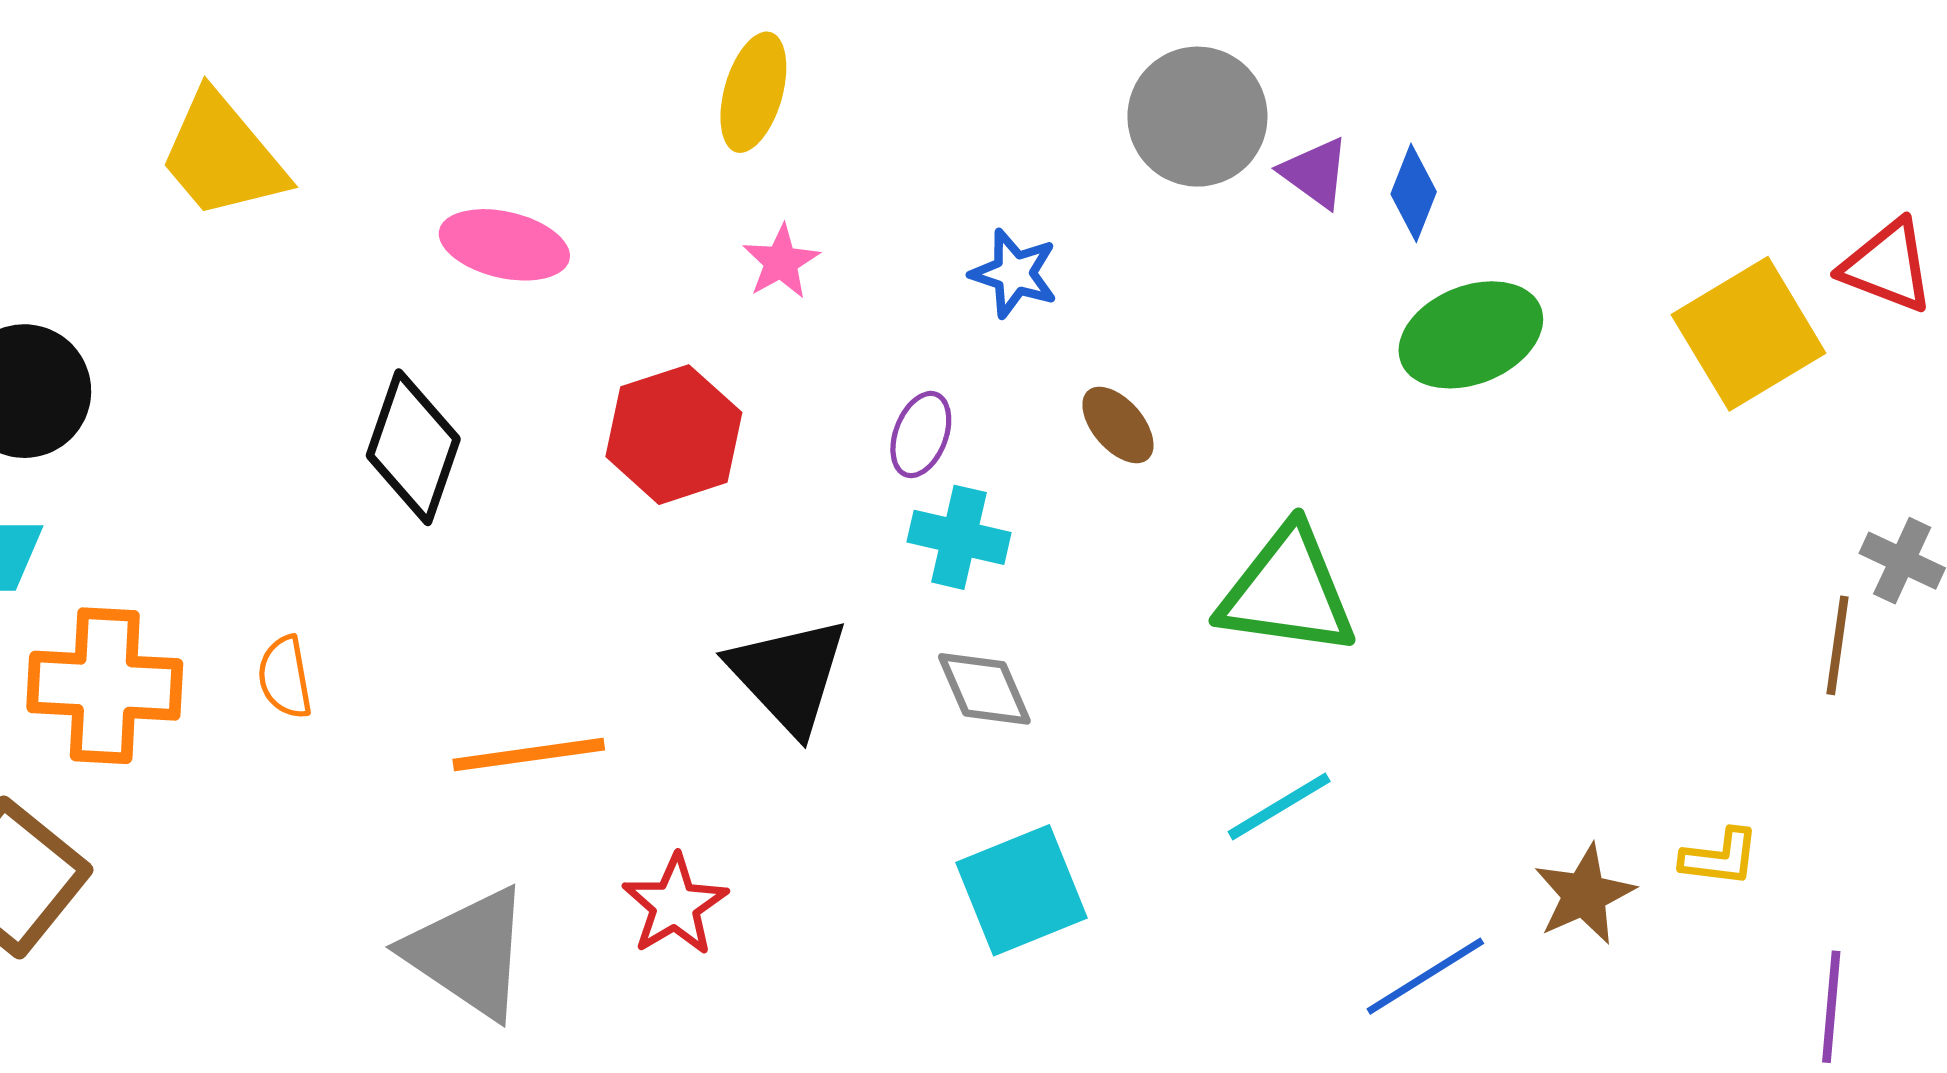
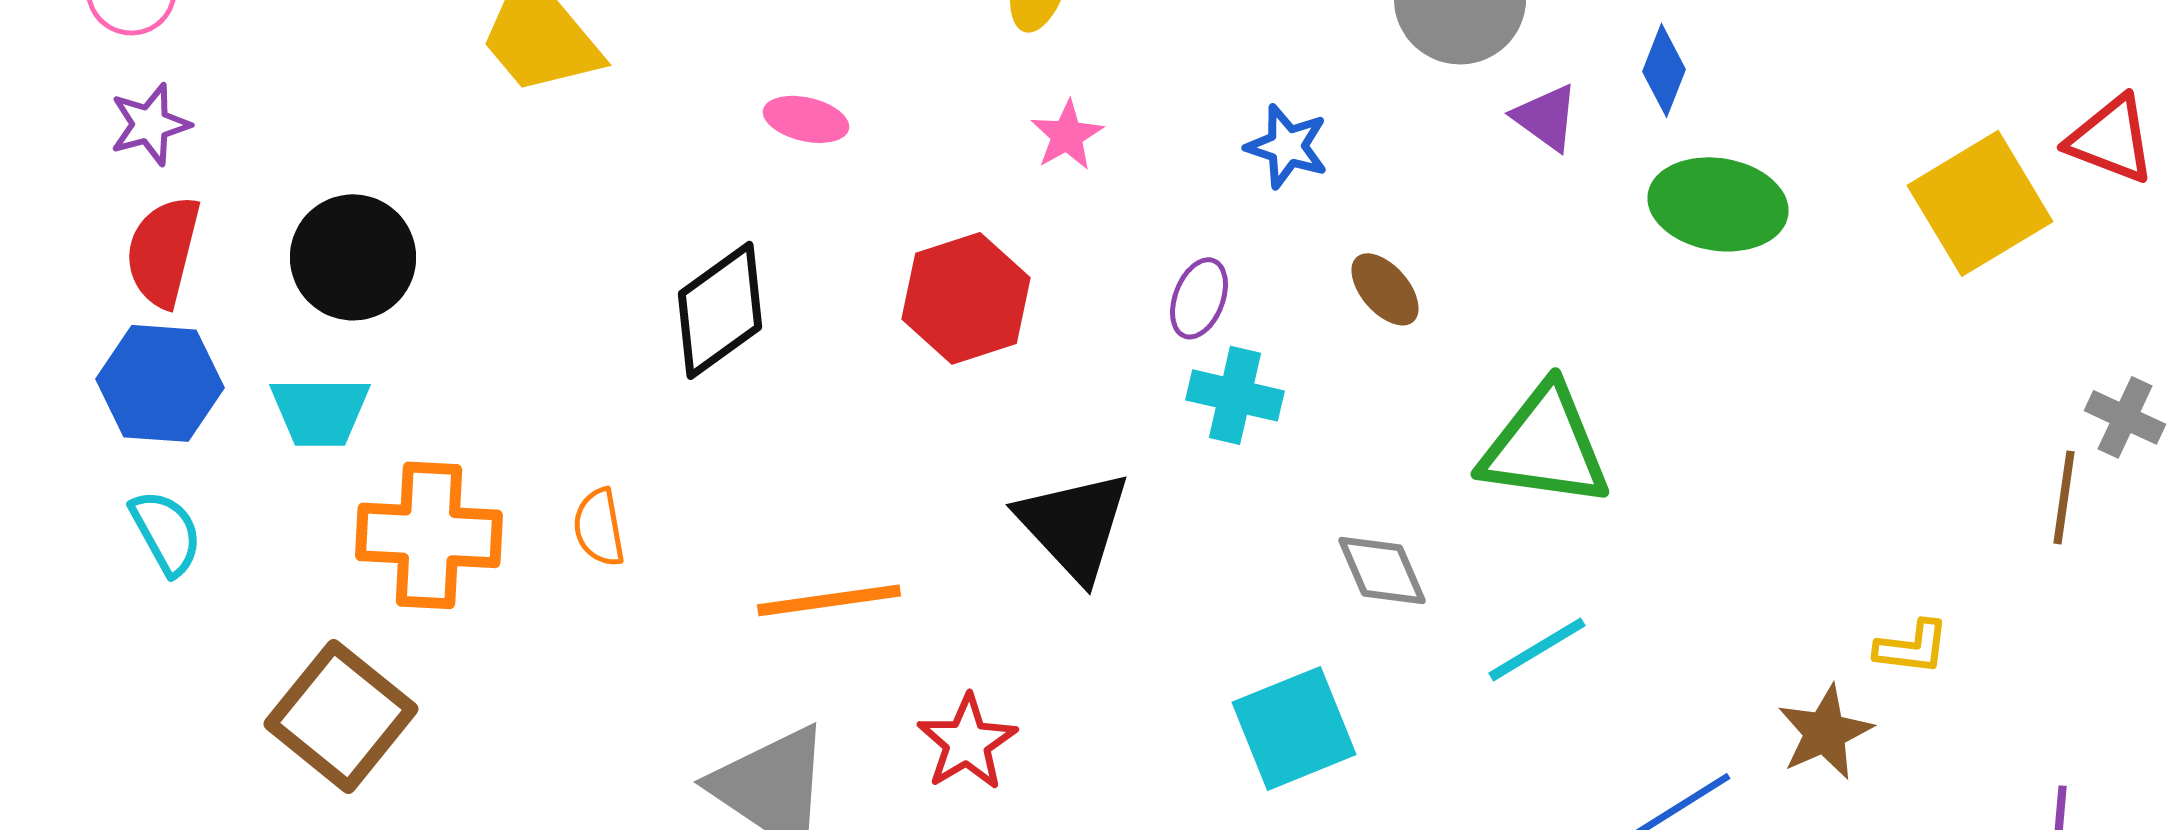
purple triangle: (1315, 173) -> (1546, 117), moved
pink ellipse: (504, 245) -> (806, 119), size x0.7
green ellipse: (1471, 335) -> (1718, 204), turned 31
black diamond: (413, 447) -> (720, 310), turned 35
gray diamond: (984, 689) -> (1382, 570), moved
yellow L-shape: (1720, 857) -> (1912, 647), moved

